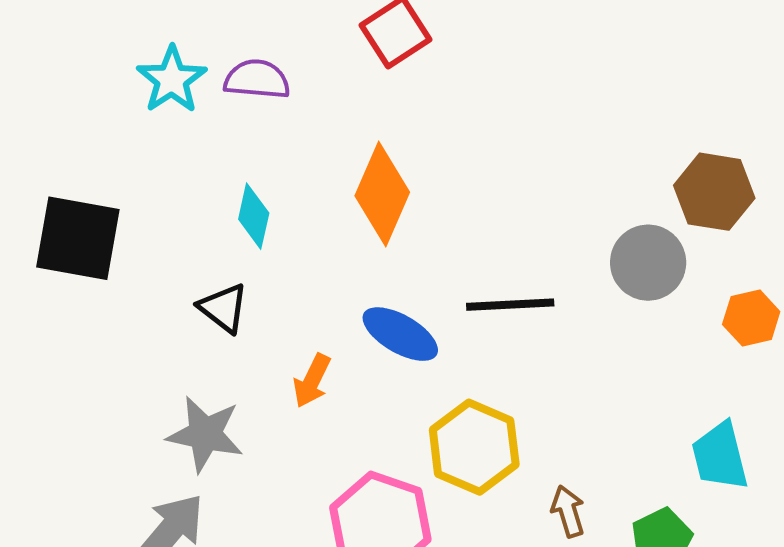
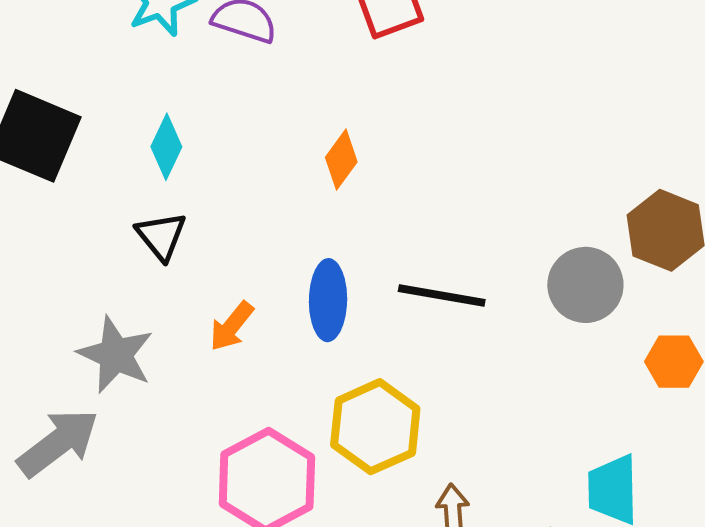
orange diamond: (382, 194) -> (341, 160), size x0.6
cyan diamond: (254, 216) -> (166, 147), moved
blue ellipse: (400, 334) -> (328, 300), turned 48

